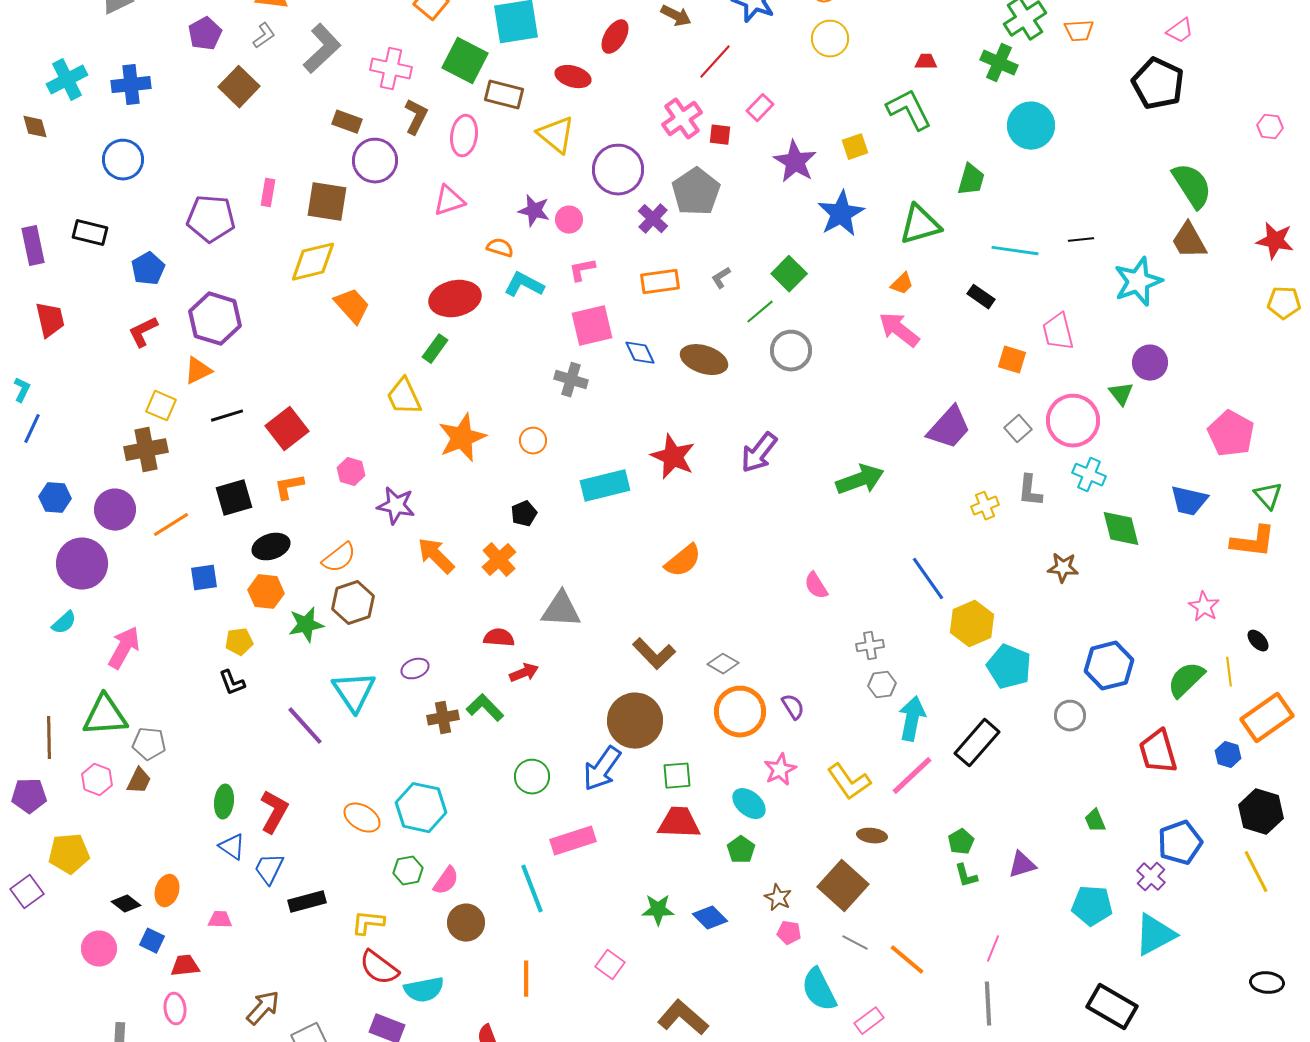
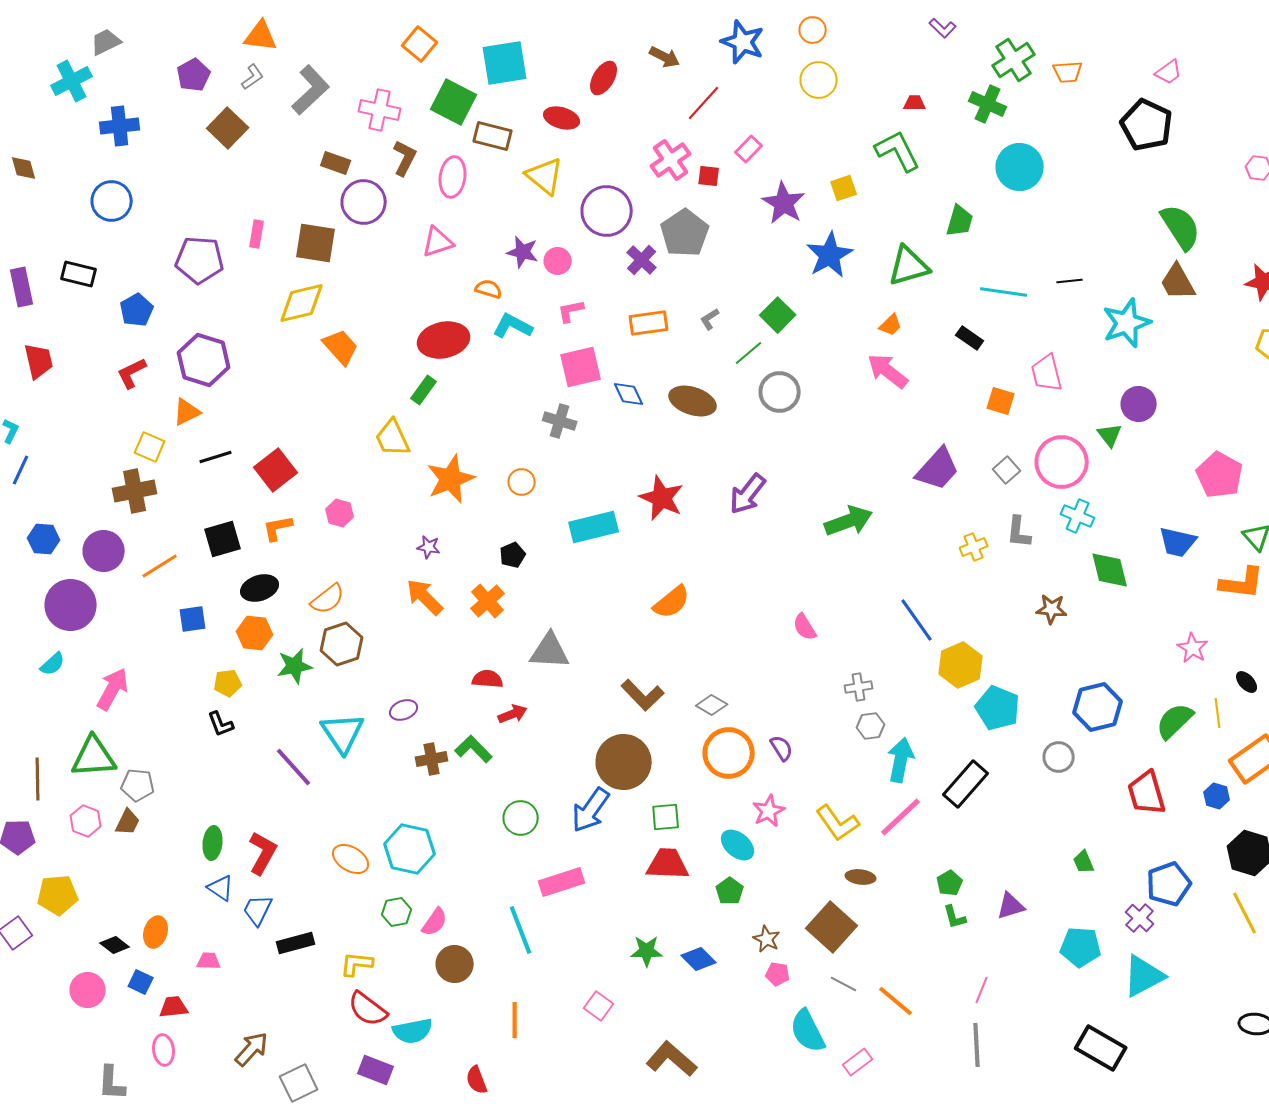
cyan cross: (67, 80) -> (72, 81), moved
purple star: (396, 506) -> (429, 547), moved, size x0.6

